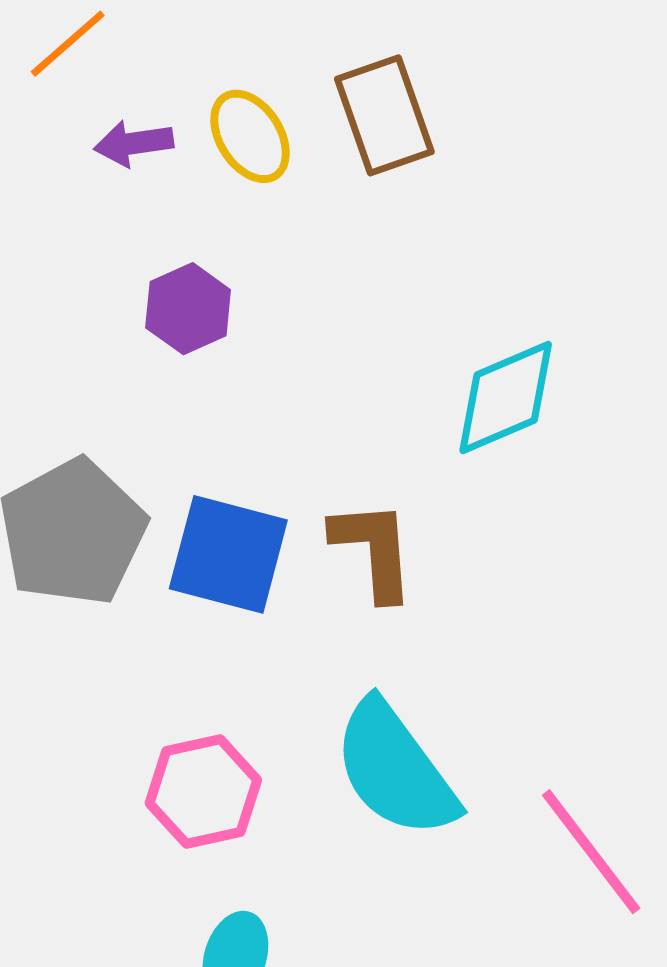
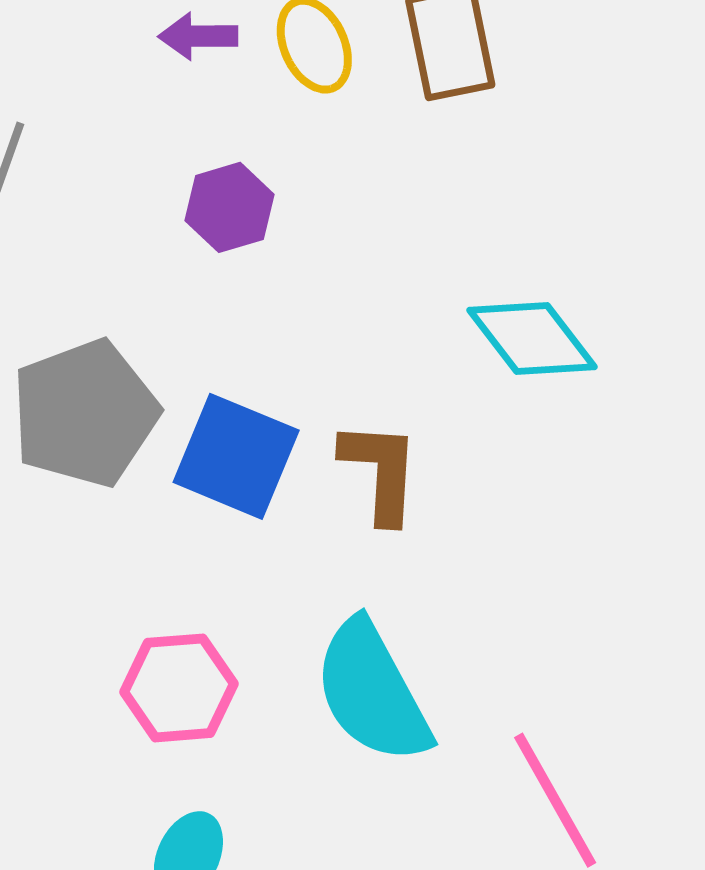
cyan diamond: (506, 398) -> (532, 339), turned 68

